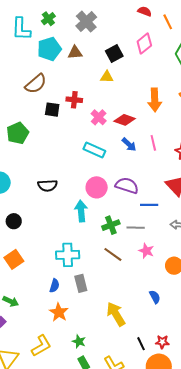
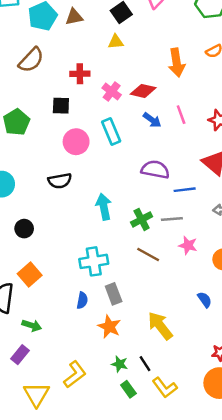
black square: (52, 110) -> (61, 106), moved
cyan rectangle: (94, 150) -> (111, 131), turned 50
pink circle: (97, 187) -> (76, 142), moved
orange star: (59, 312) -> (109, 327), moved
black line: (141, 344) -> (145, 364), moved

